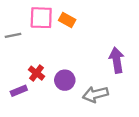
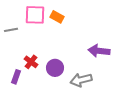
purple arrow: (117, 60) -> (99, 51), turned -75
purple rectangle: (19, 91) -> (16, 77), turned -48

